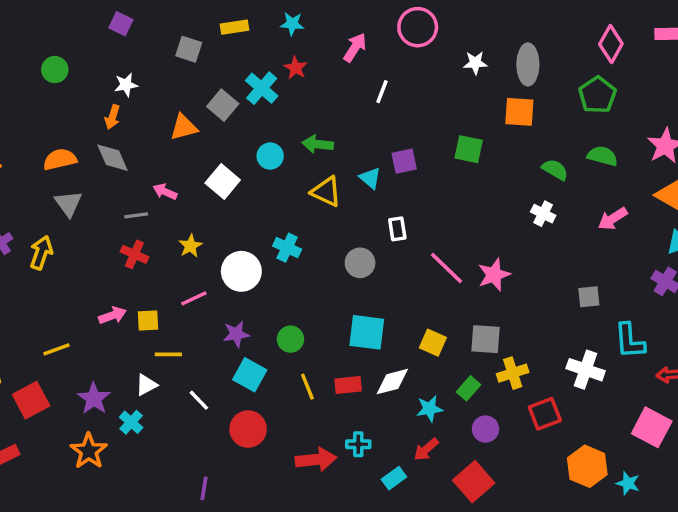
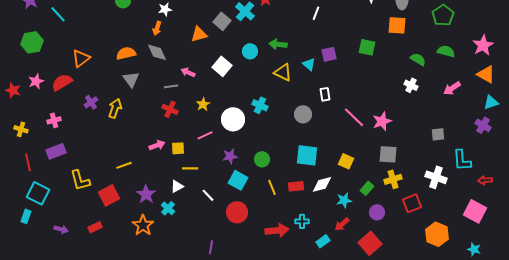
gray square: (485, 339) -> (388, 154), moved
cyan star: (628, 483) -> (474, 249), moved

